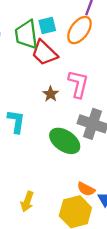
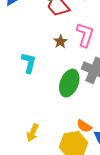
green ellipse: (65, 141) -> (69, 83), turned 72

